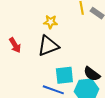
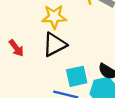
yellow star: (51, 22) -> (54, 17), size x1.5

